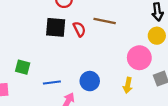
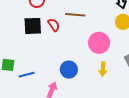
pink circle: (139, 58) -> (99, 43), moved
blue line: (52, 83) -> (27, 75), moved

